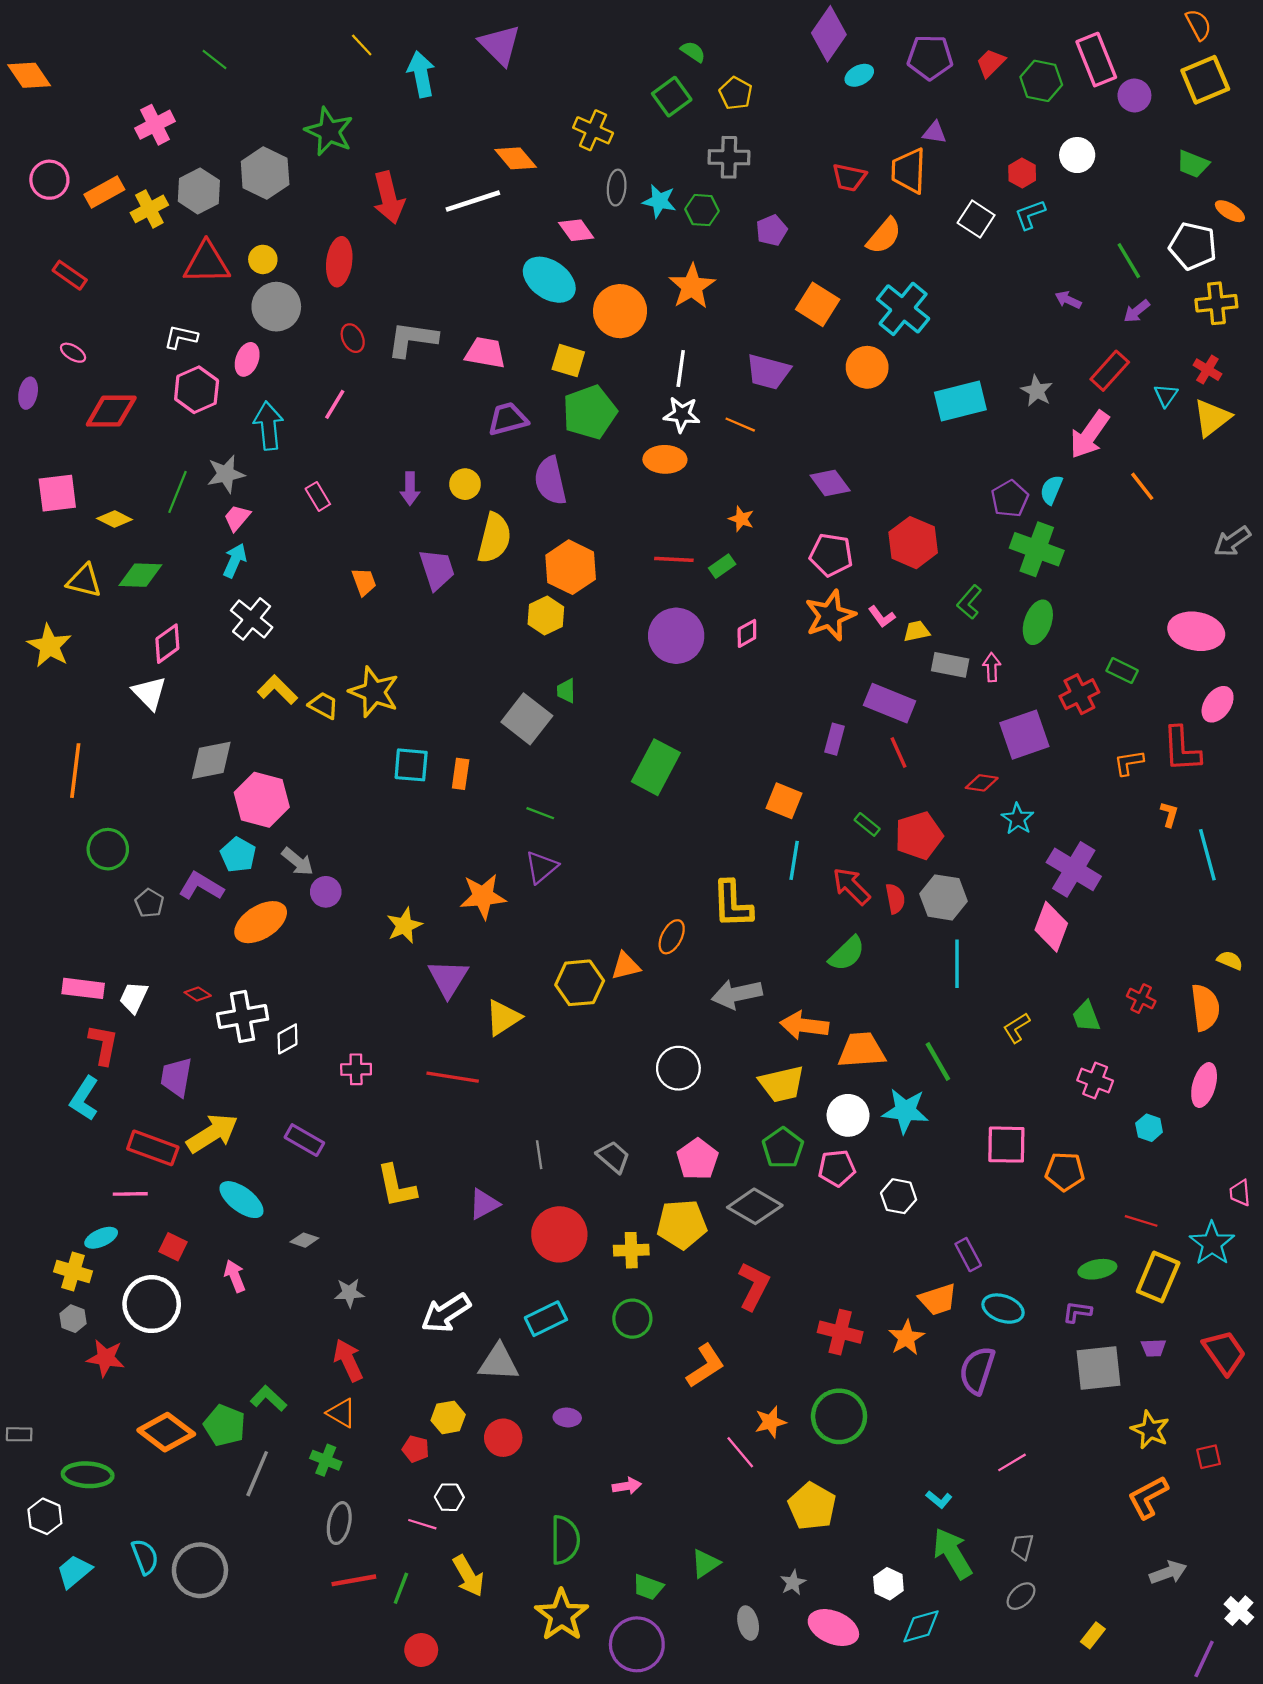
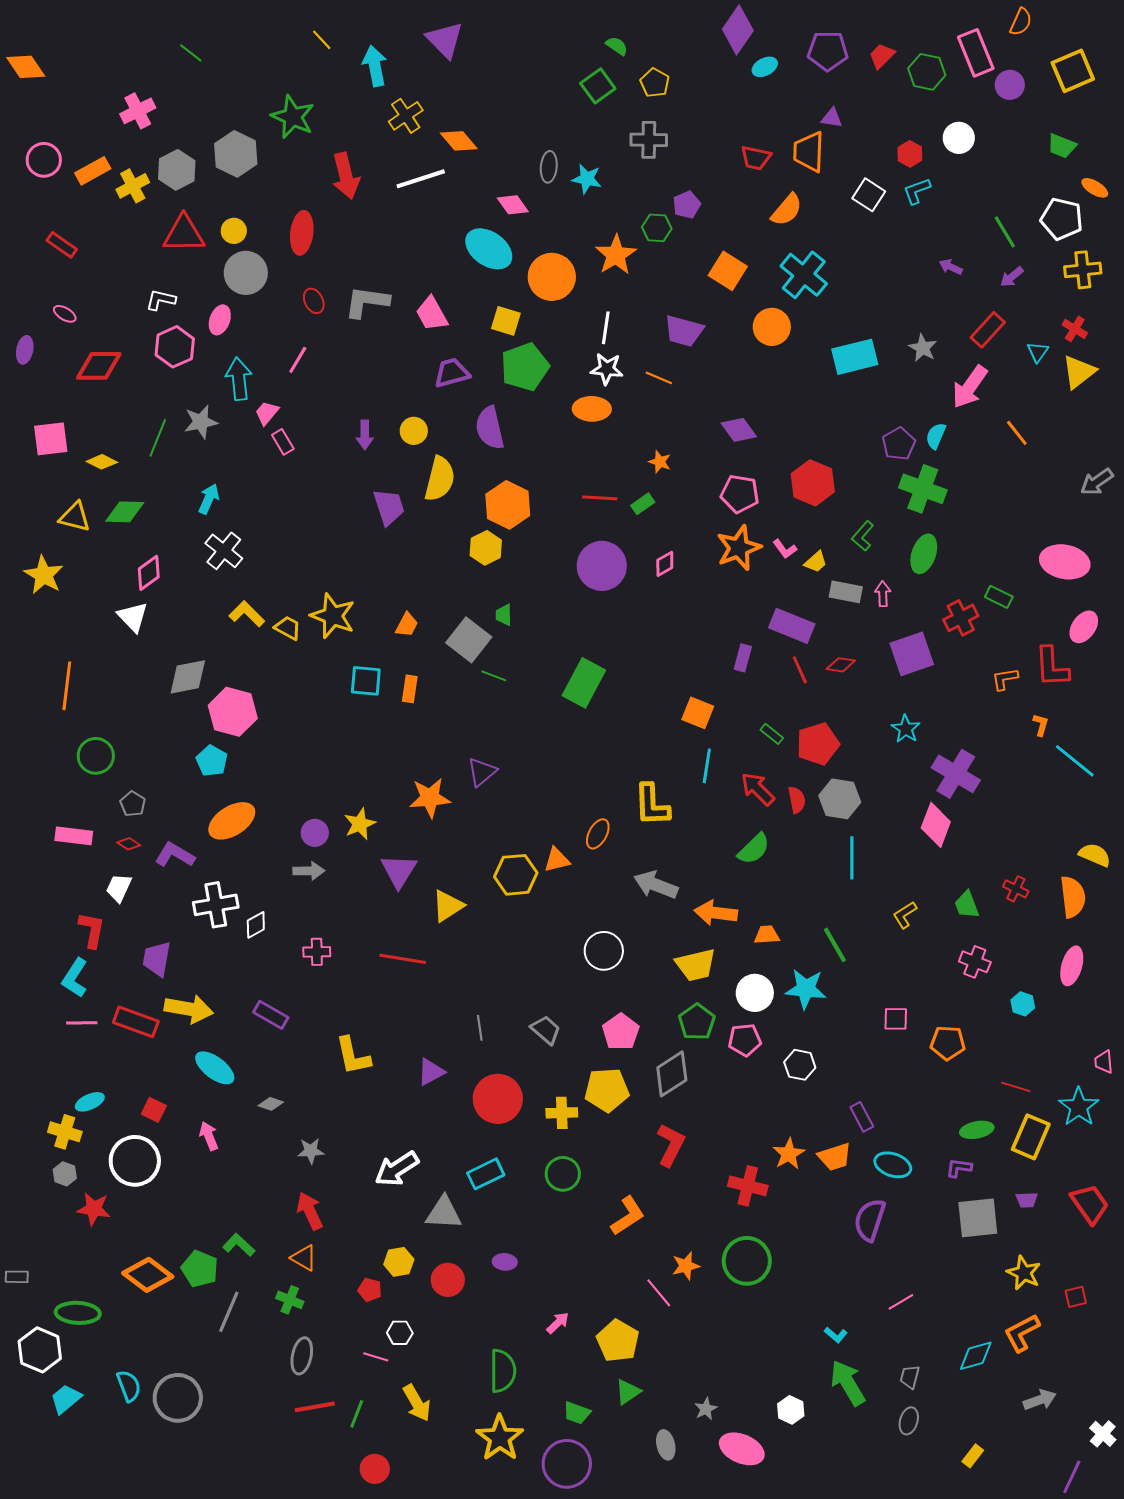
orange semicircle: (1198, 25) -> (1021, 22), moved, turned 52
yellow cross: (593, 130) -> (406, 116), moved, turned 32
green hexagon: (702, 210) -> (657, 228), moved
pink trapezoid: (485, 353) -> (432, 314), turned -129
pink trapezoid: (237, 518) -> (267, 413), moved
orange trapezoid: (364, 582) -> (407, 625), moved, turned 48
yellow trapezoid: (917, 631) -> (816, 562), turned 150
red diamond: (982, 783) -> (841, 665), moved
green line: (540, 813) -> (494, 676), moved
cyan line: (1207, 855) -> (1075, 761), turned -36
gray arrow: (298, 861) -> (309, 871), moved, turned -40
purple L-shape: (201, 886) -> (175, 855), moved
purple circle: (326, 892) -> (315, 833), moved
yellow semicircle: (1230, 960) -> (1095, 855), size x1.4
pink rectangle: (83, 988) -> (74, 836), moved
red diamond: (198, 994) -> (129, 844), moved
gray arrow: (737, 994) -> (656, 885), turned 33
orange trapezoid: (861, 1050) -> (767, 935), size x0.6
yellow arrow: (212, 1133) -> (189, 1009), turned 42
pink square: (1006, 1145) -> (896, 1019), size x0.7
pink line: (130, 1194) -> (82, 1023), moved
gray diamond: (755, 1206) -> (672, 1074), turned -63
orange star: (906, 1338) -> (789, 1154), moved
pink arrow: (627, 1486) -> (558, 1323), turned -35
yellow pentagon: (812, 1506) -> (618, 1341), moved
white hexagon: (45, 1516) -> (40, 1350), size x1.4
gray ellipse: (1021, 1596) -> (909, 1421), turned -32
cyan diamond: (921, 1626) -> (976, 1356), moved

